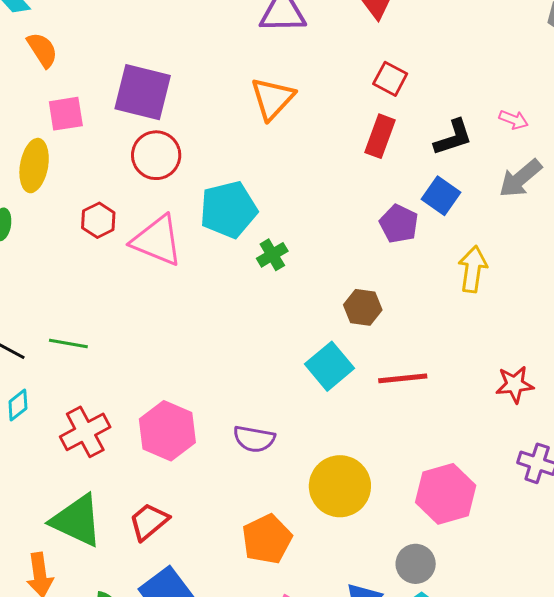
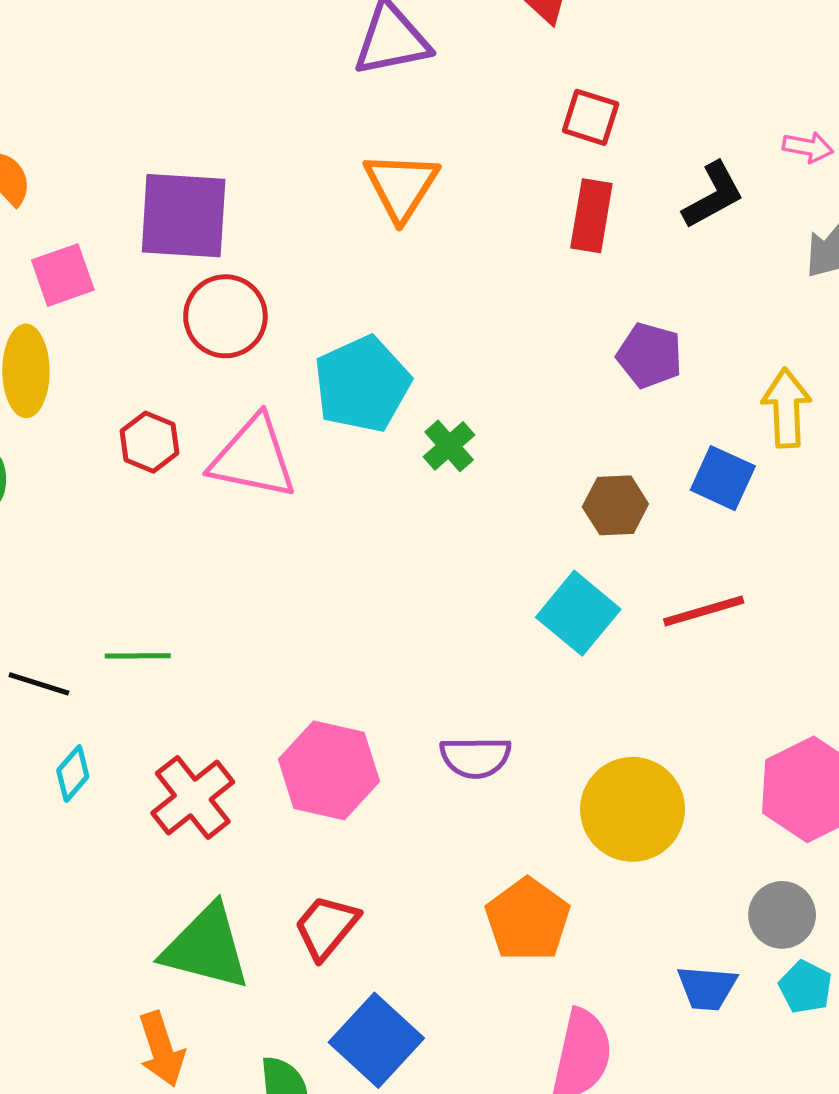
blue square: (441, 196) -> (723, 478), moved

